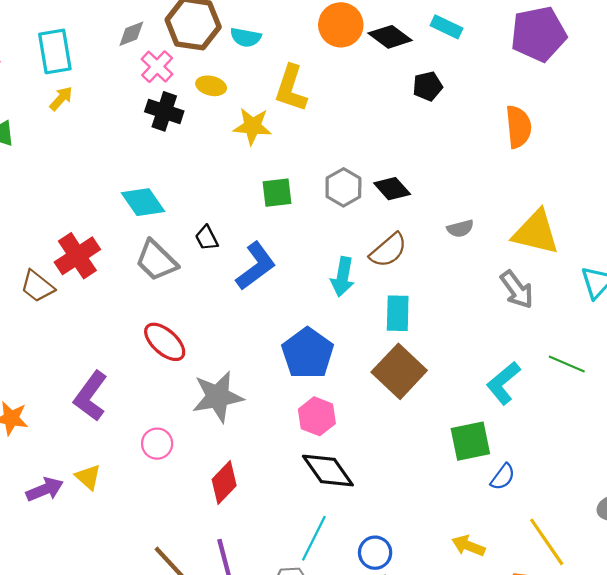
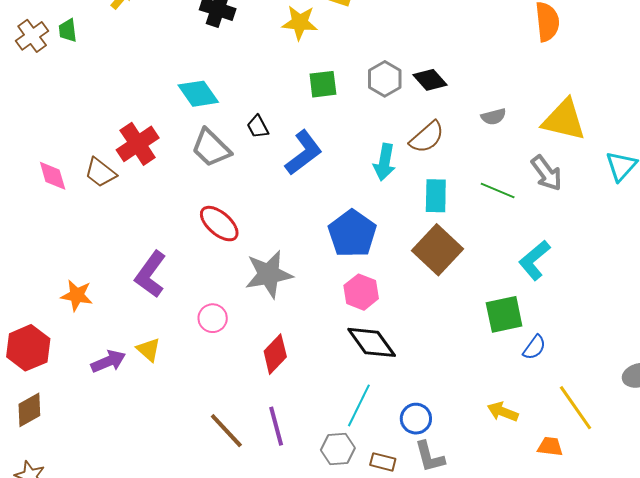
green line: (567, 364) -> (498, 191), moved

